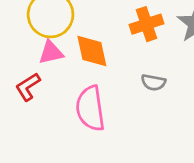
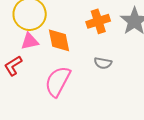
pink semicircle: (90, 108) -> (58, 81), turned 36

